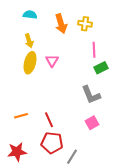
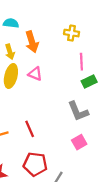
orange arrow: (61, 24) -> (32, 42), moved
pink triangle: (52, 61) -> (35, 74), turned -40
red line: (49, 120) -> (30, 129), moved

